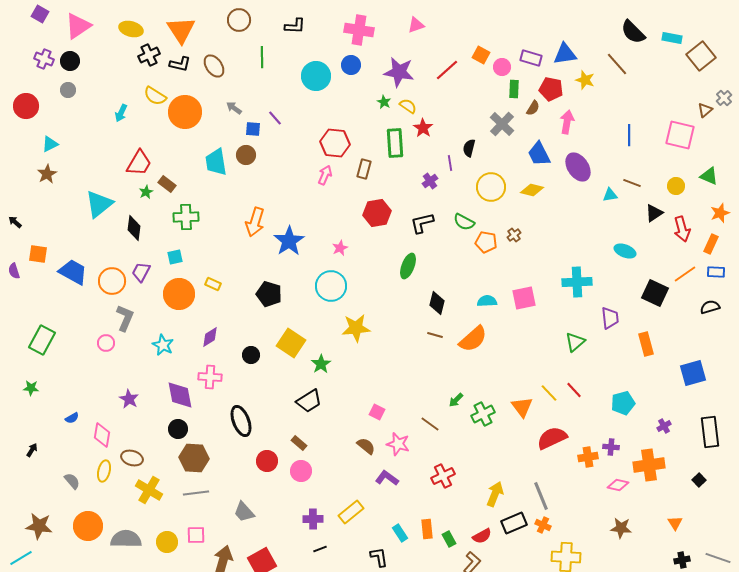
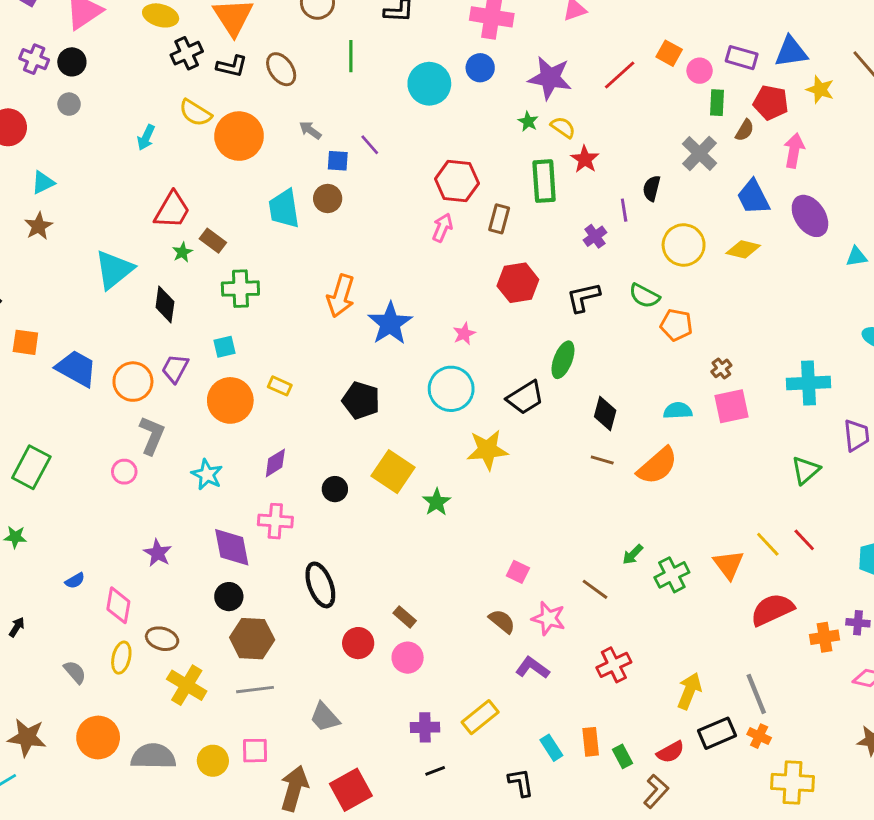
brown cross: (514, 235) -> (721, 368), moved
black trapezoid: (309, 401) -> (525, 398), moved

